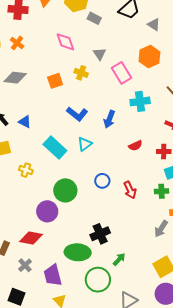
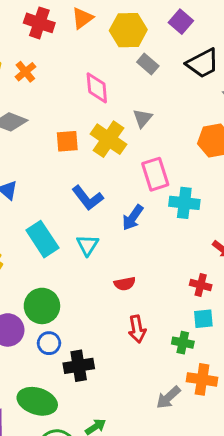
yellow cross: (81, 73) -> (109, 139), size x1.6
pink rectangle: (122, 73) -> (155, 174), moved
cyan triangle: (85, 144) -> (87, 245), turned -35
red semicircle: (135, 146) -> (125, 284), moved
blue circle: (102, 181) -> (49, 343), moved
black cross: (100, 234) -> (79, 366), moved

